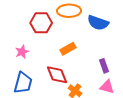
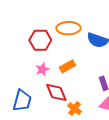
pink star: (22, 52) -> (42, 69), moved

